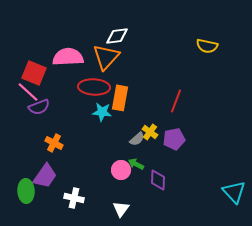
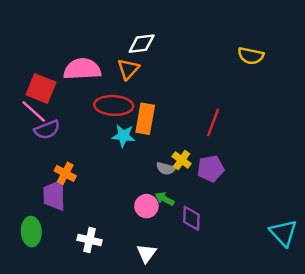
orange triangle: (106, 57) -> (128, 69), size x0.7
gray semicircle: (137, 139) -> (166, 169), turned 56
purple trapezoid: (45, 176) -> (54, 195), moved, turned 144

